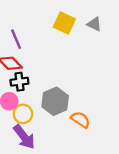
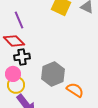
yellow circle: (23, 114) -> (16, 85), moved

